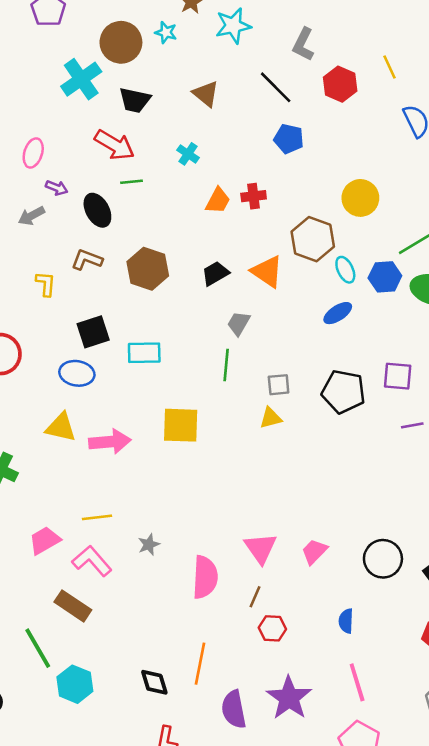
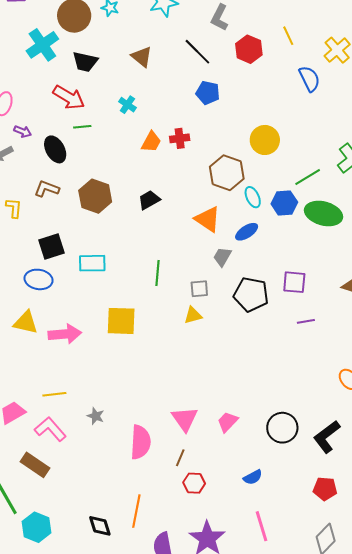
orange triangle: (267, 272) -> (208, 219), moved
gray trapezoid: (239, 323) -> (222, 257), moved
gray star: (149, 545) -> (96, 416), turned -30
blue semicircle: (346, 621) -> (253, 477), turned -120

